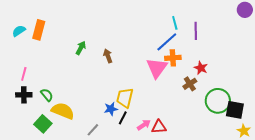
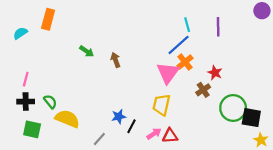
orange rectangle: (39, 30) -> (48, 19), moved
purple line: (196, 31) -> (218, 27), moved
green arrow: (81, 48) -> (87, 51), turned 96
orange cross: (173, 58) -> (185, 62), turned -35
yellow trapezoid: (125, 98) -> (161, 105), moved
green square: (43, 124) -> (32, 129), moved, turned -30

